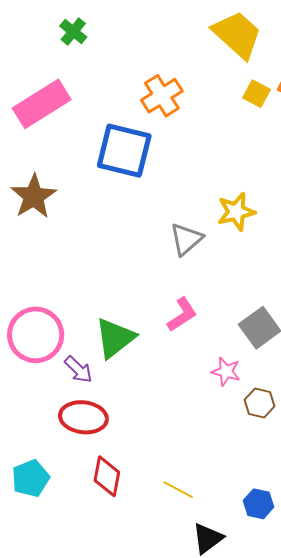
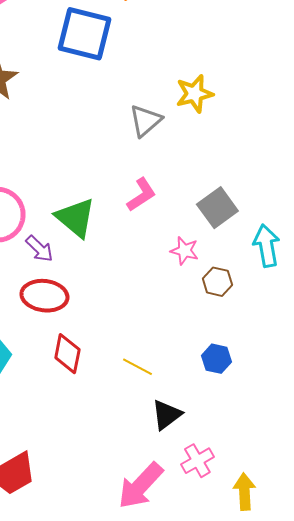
green triangle: (115, 338) -> (75, 218), turned -42
blue hexagon: (259, 504) -> (216, 359), moved

